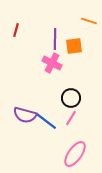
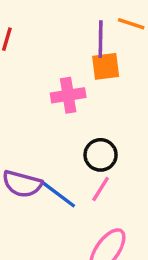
purple line: (55, 39) -> (101, 39), moved
pink cross: (52, 63) -> (68, 95), turned -36

